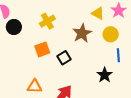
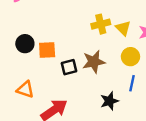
yellow cross: (47, 21) -> (101, 24), moved
black circle: (14, 27) -> (25, 44), moved
brown star: (82, 33) -> (94, 62), moved

